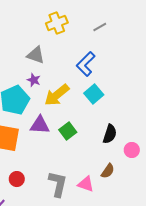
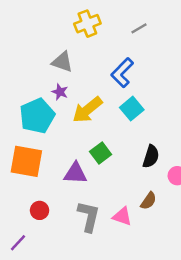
purple triangle: (40, 125) -> (75, 173), moved

